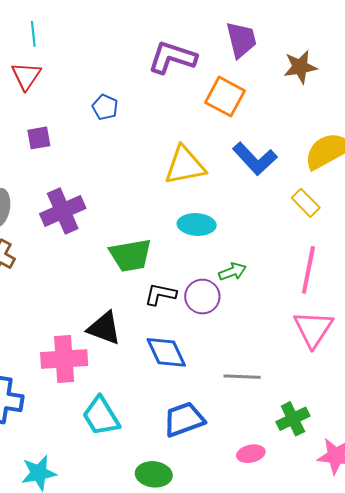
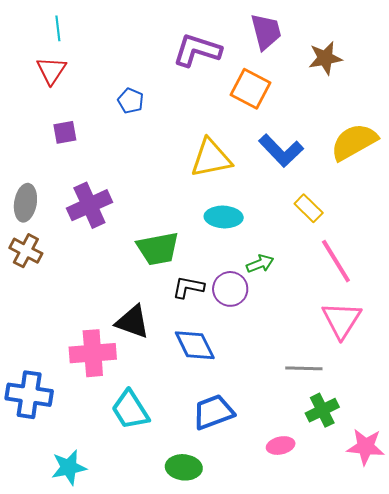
yellow rectangle: (306, 203) -> (309, 208), moved
pink line: (308, 270) -> (336, 261), turned -42
gray line: (242, 377) -> (304, 368), moved

